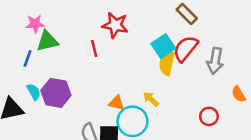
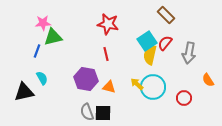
red line: (94, 49) -> (106, 54), moved
red semicircle: (185, 49) -> (165, 43), size x0.7
purple hexagon: (56, 93) -> (86, 79), moved
cyan circle: (132, 121) -> (153, 87), moved

